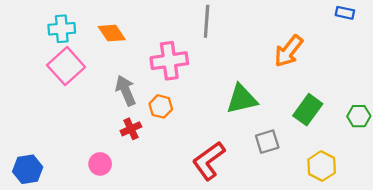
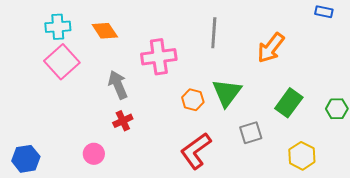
gray line: (207, 21) -> (214, 33), moved
green triangle: (242, 99) -> (227, 93), turned -40
orange hexagon: (161, 106) -> (193, 100), moved

